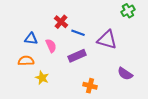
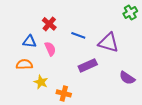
red cross: (61, 22) -> (49, 24), moved
purple rectangle: (77, 56) -> (88, 65), moved
orange cross: (90, 86) -> (64, 93), moved

